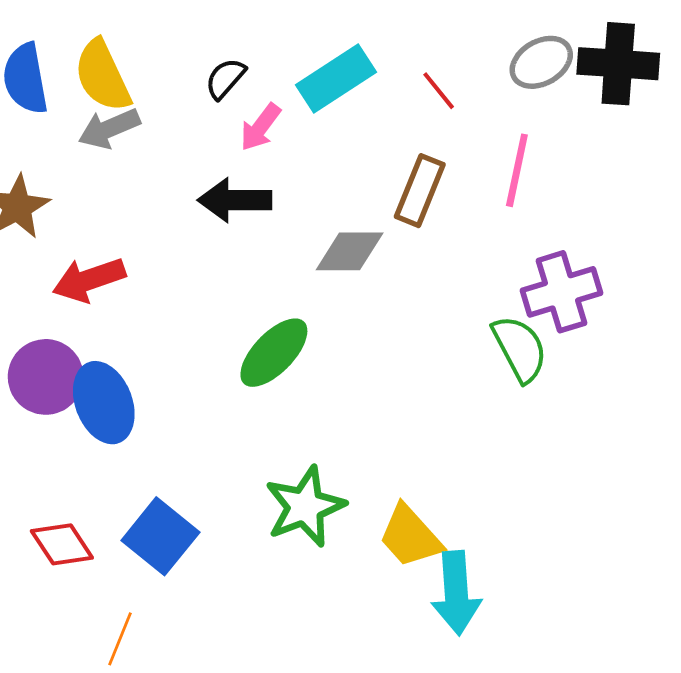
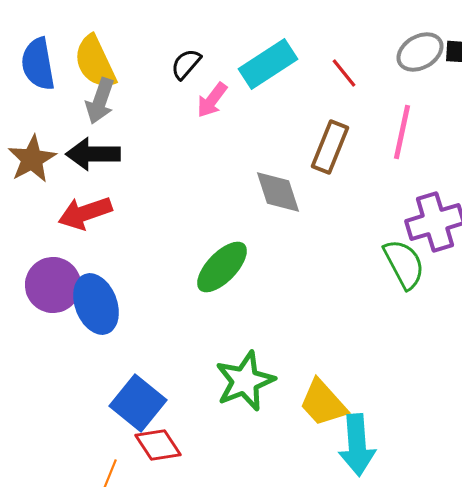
gray arrow: (109, 128) -> (100, 101), turned -48
black arrow: (235, 200) -> (93, 154), moved
gray diamond: (350, 251) -> (278, 192), turned 72
red diamond: (62, 544) -> (158, 445), moved

